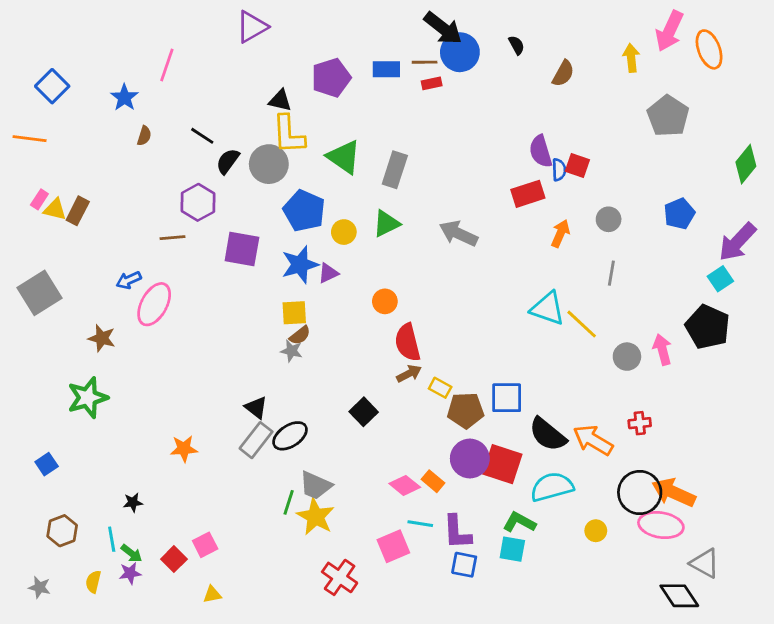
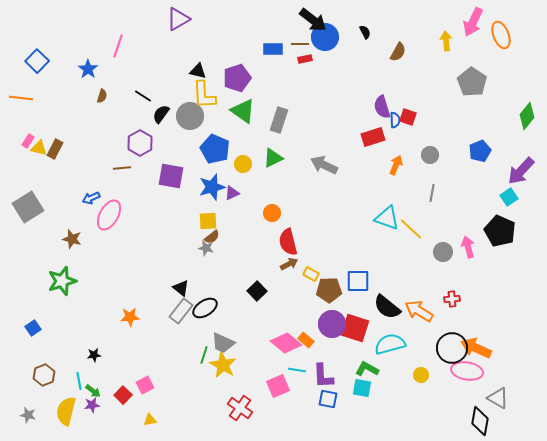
purple pentagon: (331, 78) -> (237, 78), moved
pink diamond: (405, 485) -> (286, 343), size x1.4
yellow semicircle: (93, 582) -> (66, 411), size x1.8
black diamond: (679, 596) -> (480, 421), turned 44

